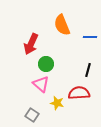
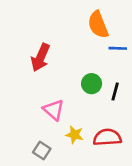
orange semicircle: (62, 25) -> (98, 25), moved
green circle: (46, 64) -> (92, 84), moved
red semicircle: (79, 93) -> (107, 137), moved

